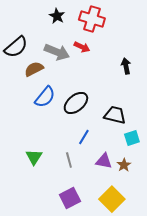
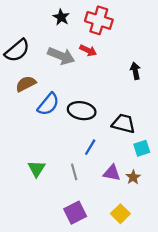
brown semicircle: (34, 69) -> (26, 84), moved
black ellipse: (76, 103) -> (82, 111), turned 50
yellow square: (112, 199) -> (120, 214), size x0.7

